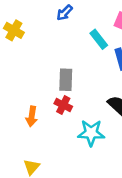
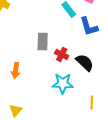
red cross: (63, 105) -> (62, 54), moved

